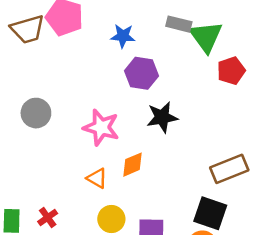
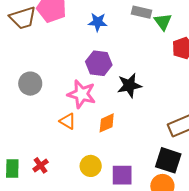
green triangle: (206, 37) -> (163, 22), size x0.7
purple hexagon: (141, 73) -> (99, 63), moved
orange triangle: (97, 178) -> (68, 121), moved

